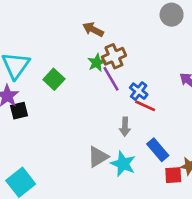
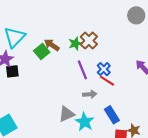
brown arrow: (93, 29) -> (52, 45), moved
brown cross: (114, 56) -> (89, 41), turned -30
purple line: (111, 79) -> (82, 70), moved
gray arrow: (125, 127) -> (90, 94), turned -104

